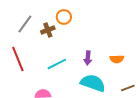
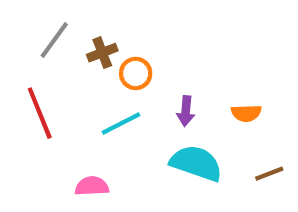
orange circle: (64, 17) -> (136, 73), moved

